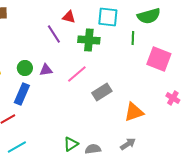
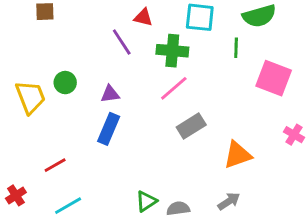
green circle: (25, 68) -> (65, 83), moved
pink line: (77, 74) -> (174, 88), moved
blue rectangle: (22, 94) -> (109, 129), moved

